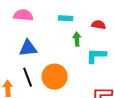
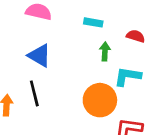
blue triangle: (28, 48) -> (39, 55), turned 30
orange circle: (55, 77) -> (100, 100), moved

